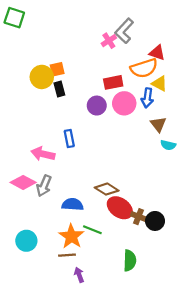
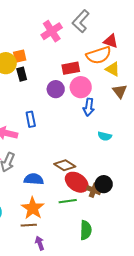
pink cross: (109, 41) -> (52, 31), moved, size x1.5
blue arrow: (147, 98) -> (89, 107), moved
brown triangle: (158, 124) -> (120, 91), moved
cyan semicircle: (168, 145) -> (105, 136), moved
black circle: (155, 221) -> (104, 184), moved
green line: (92, 230) -> (68, 201), moved, turned -30

